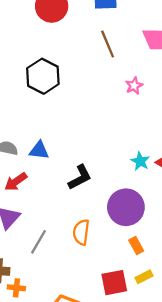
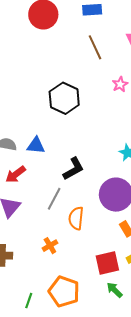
black hexagon: (43, 76) -> (64, 98), moved
gray line: (39, 242) -> (54, 199), moved
orange cross: (16, 288) -> (50, 246), moved, turned -35

